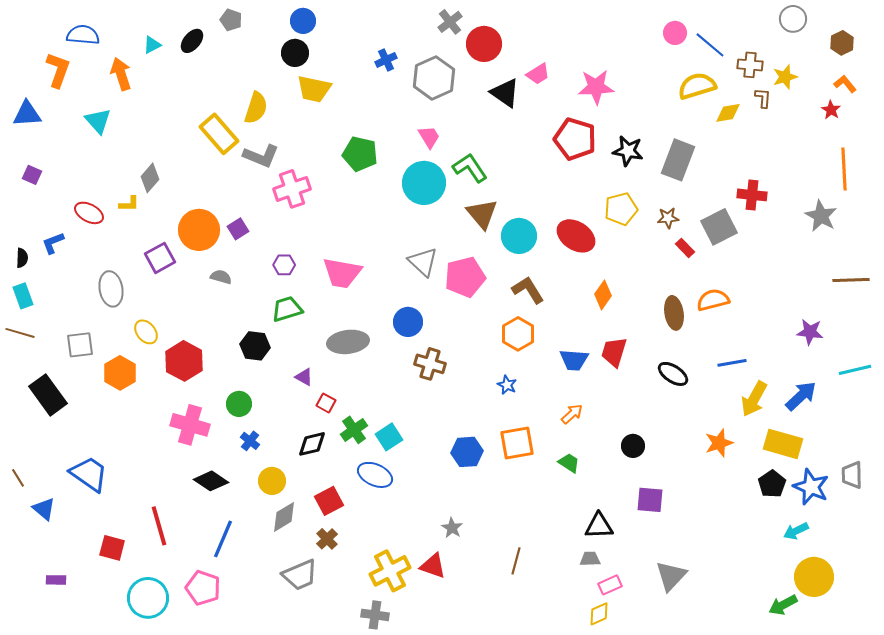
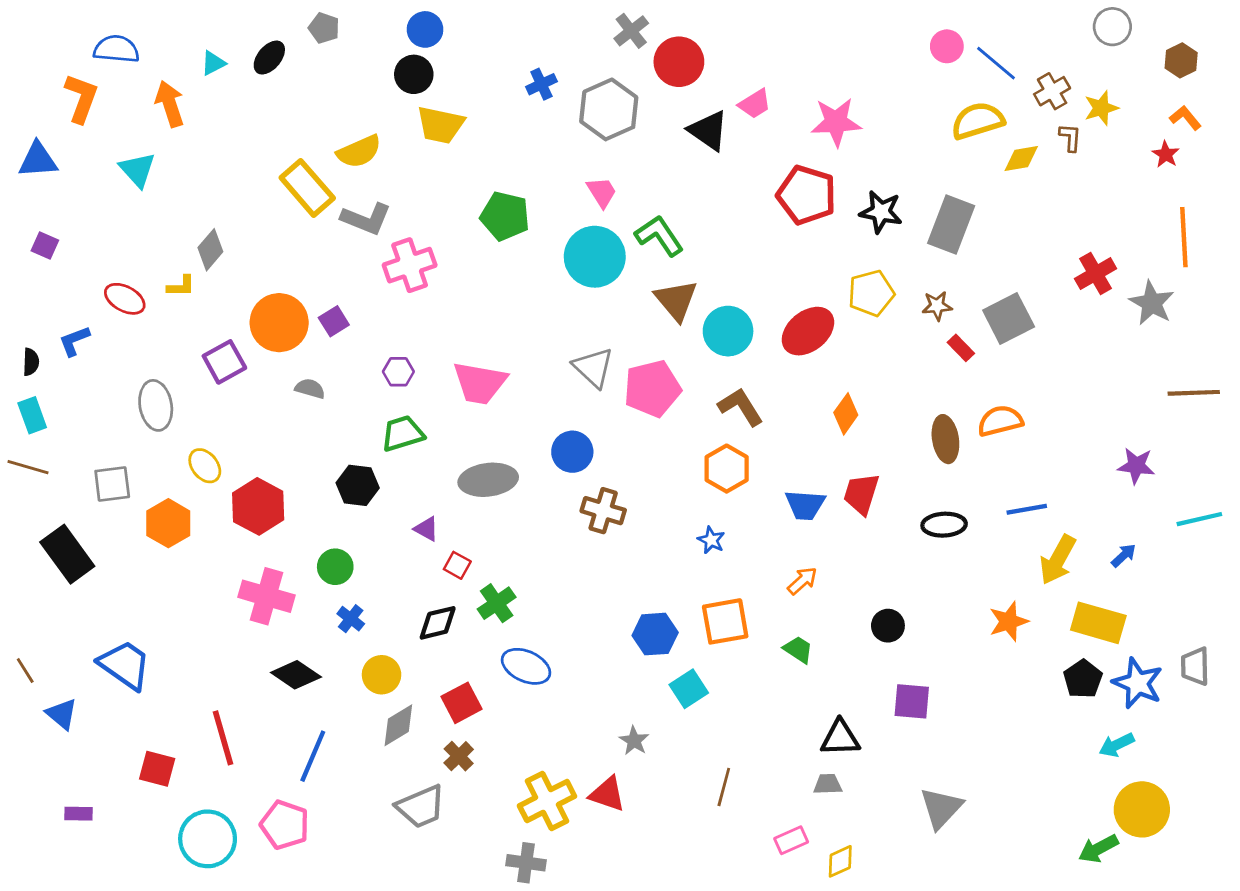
brown cross: (750, 65) -> (1052, 91), turned -35
yellow semicircle: (256, 108) -> (359, 152), turned 48
red cross: (752, 195) -> (1096, 274), moved, turned -36
red ellipse: (576, 236) -> (808, 331), turned -72
black ellipse: (673, 374) -> (944, 525), turned -36
blue arrow: (801, 396) -> (1124, 556), size x0.6
cyan square: (389, 437) -> (689, 689), moved
pink rectangle: (610, 585) -> (791, 840), moved

